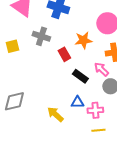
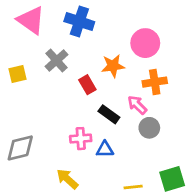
gray cross: (41, 36) -> (56, 61), turned 30
pink cross: (95, 110) -> (81, 139), moved
yellow arrow: (55, 114) -> (67, 179), moved

